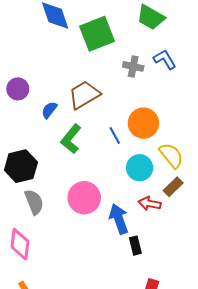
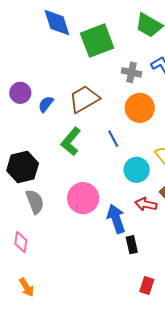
blue semicircle: (49, 110) -> (46, 104), moved
orange circle: (143, 123) -> (140, 108), moved
pink diamond: (20, 244) -> (21, 242), size x0.7

